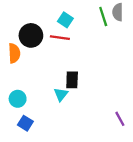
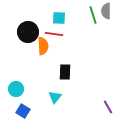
cyan square: (65, 20) -> (59, 18), turned -32
orange semicircle: (14, 53) -> (43, 46), moved
cyan triangle: (61, 94) -> (55, 97), moved

